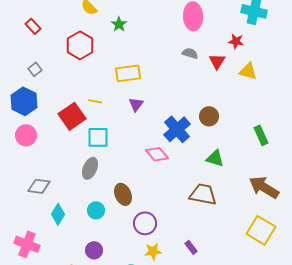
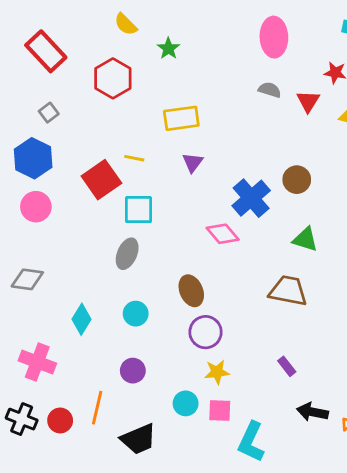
red rectangle: (33, 26) -> (46, 51), size x1.8
gray diamond: (39, 186) -> (27, 279), moved
brown ellipse: (123, 194) -> (191, 291), moved
purple rectangle: (191, 247) -> (287, 366), moved

